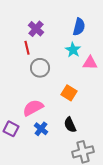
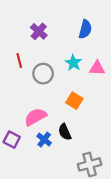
red line: (27, 48) -> (19, 61), moved
cyan star: (73, 50) -> (73, 63), moved
black semicircle: (70, 125) -> (65, 132), moved

